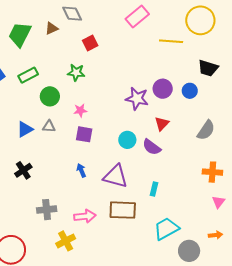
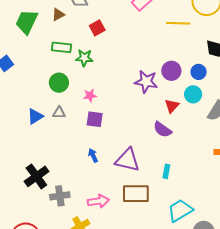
green rectangle: (28, 75) -> (61, 47), moved, turned 36
cyan circle: (127, 140) -> (193, 94), moved
black cross: (23, 170) -> (36, 176), moved, size x1.4

